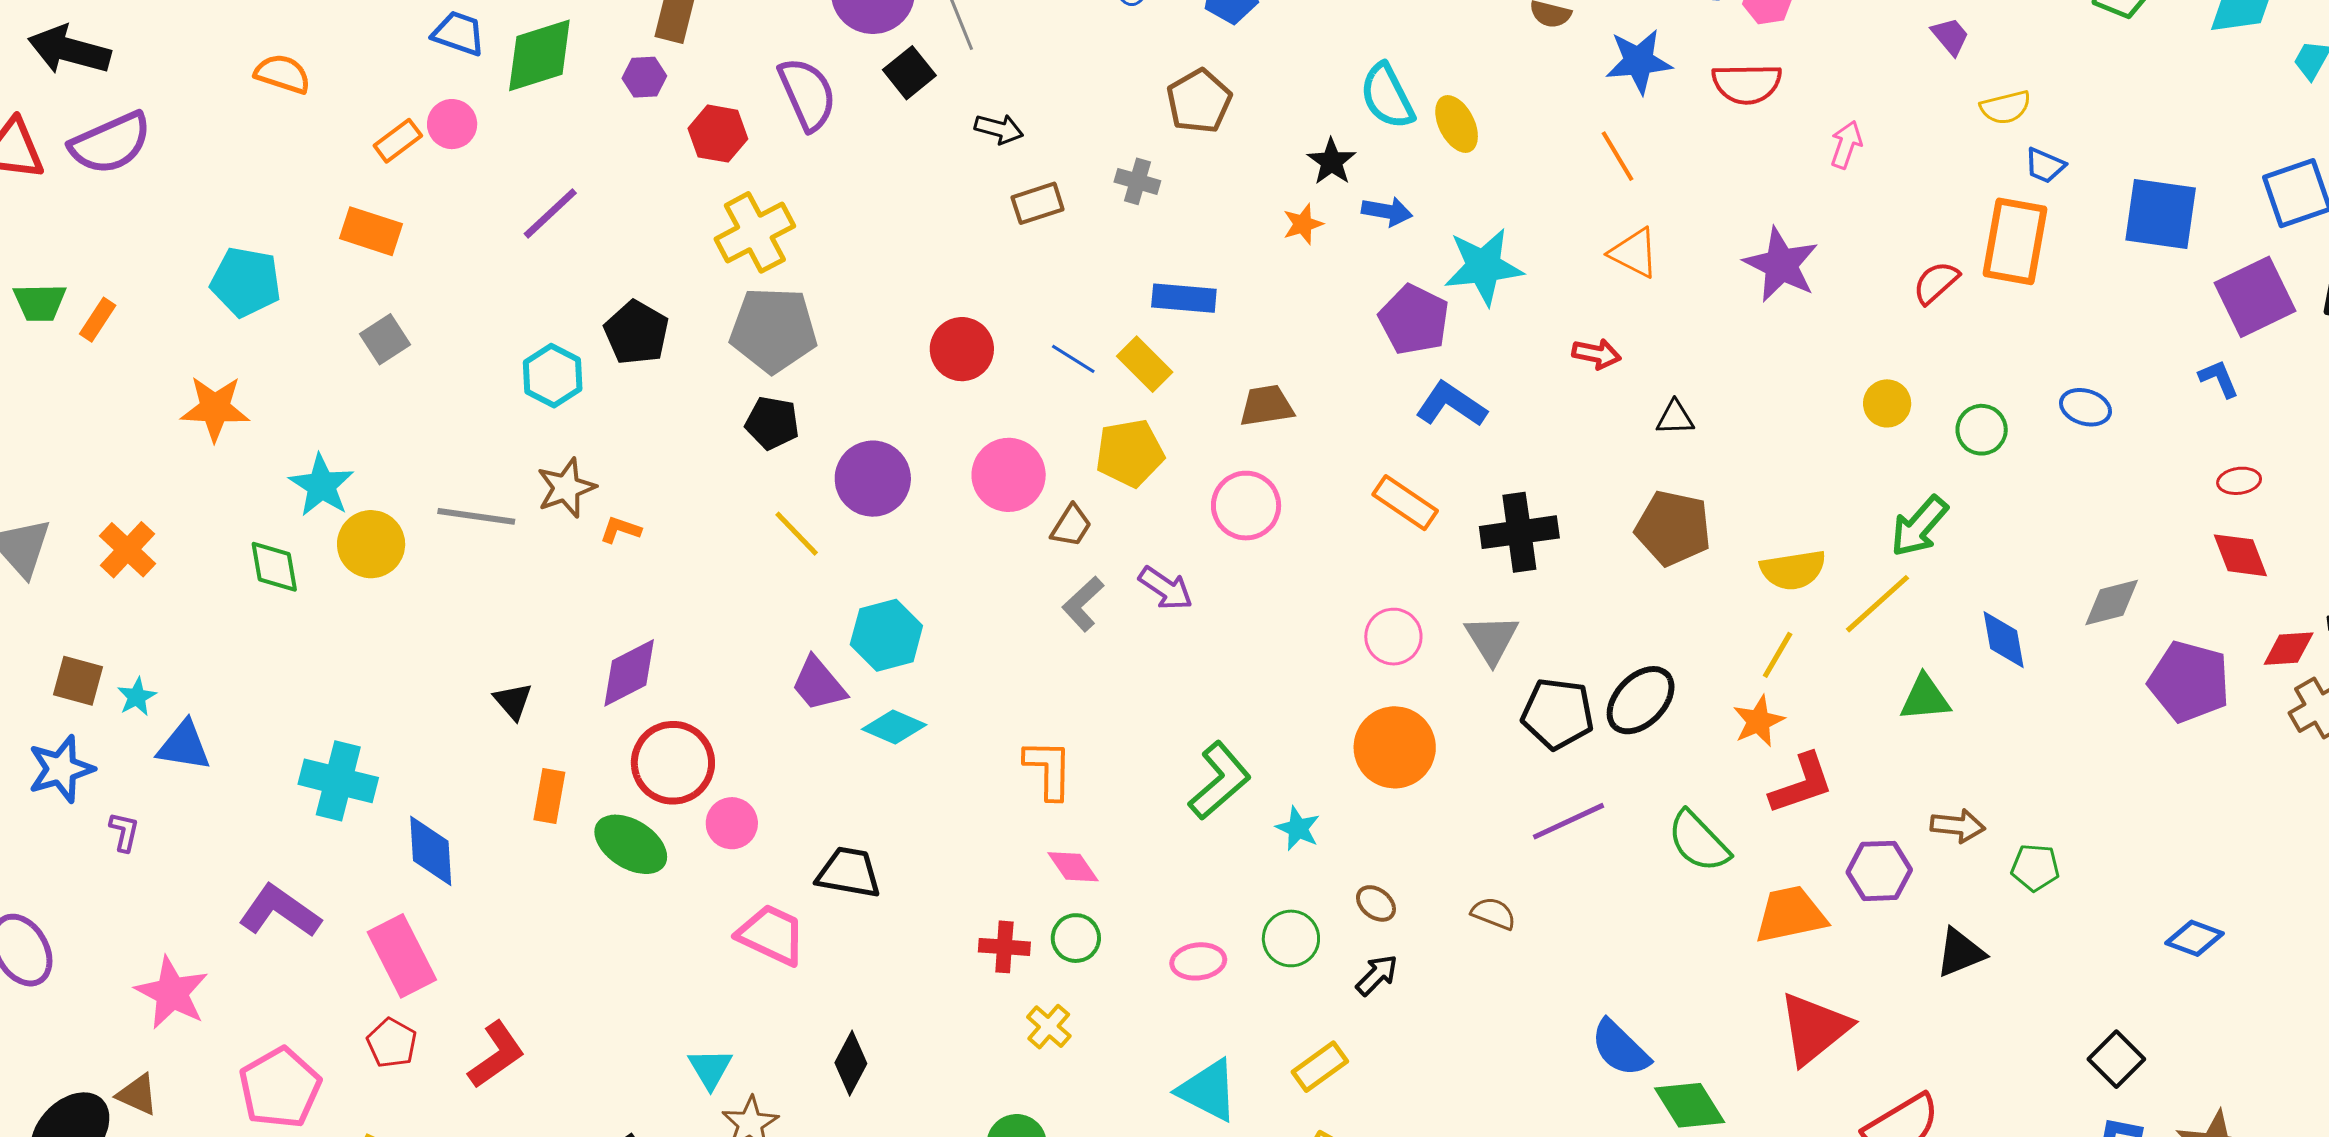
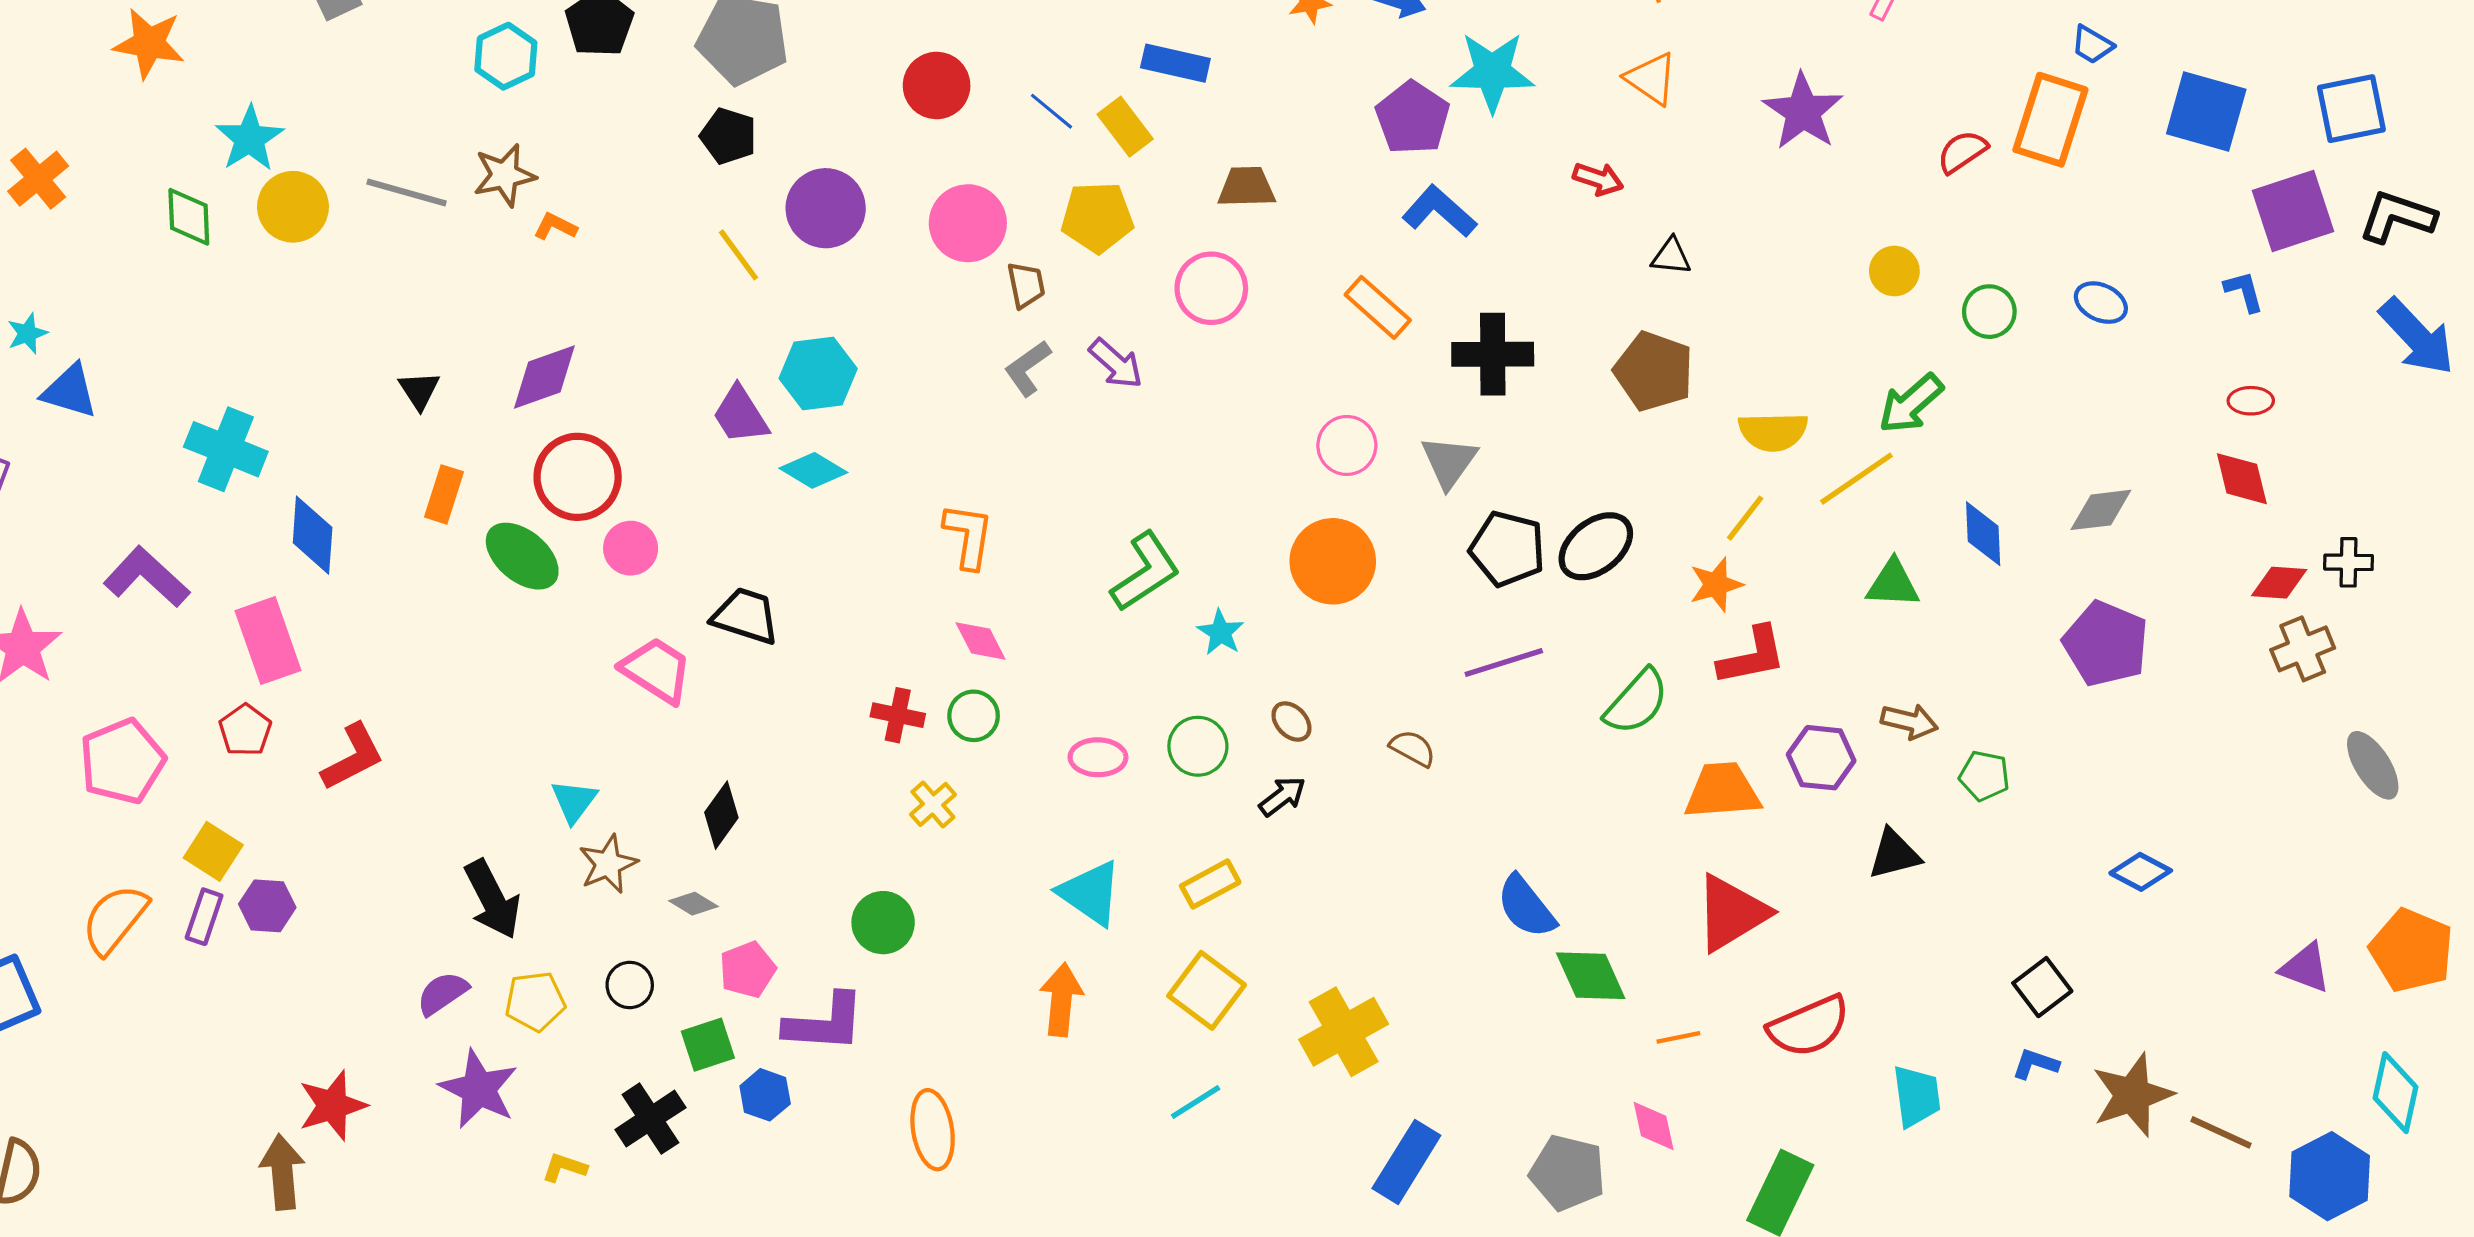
brown trapezoid: (1071, 526) -> (1026, 285), turned -51
purple pentagon: (2189, 682) -> (2106, 644), moved
green semicircle: (1699, 842) -> (1637, 702), turned -102

